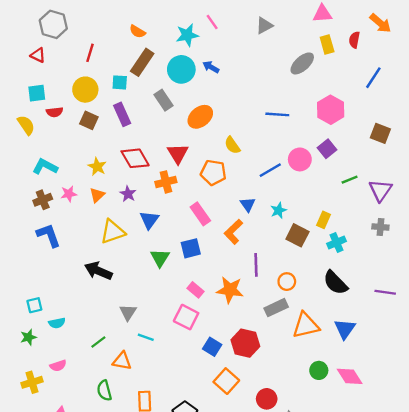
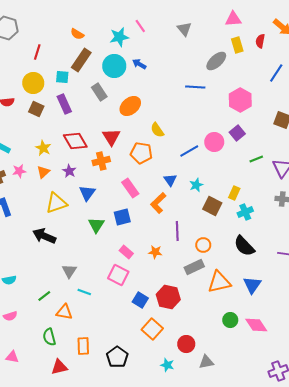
gray triangle: (264, 26) -> (184, 29), turned -42
blue line: (277, 114) -> (195, 87), moved
orange star: (230, 290) -> (155, 252), size x0.6

